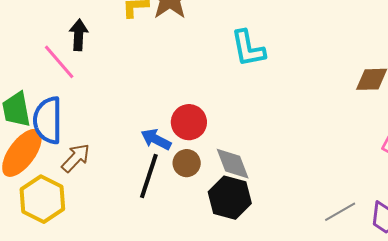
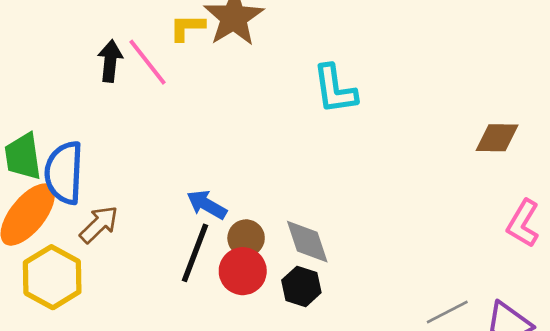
pink line: (59, 62) -> (148, 62), moved
red circle: (189, 122) -> (243, 271), moved
black hexagon: (230, 198) -> (301, 286), size x0.7

